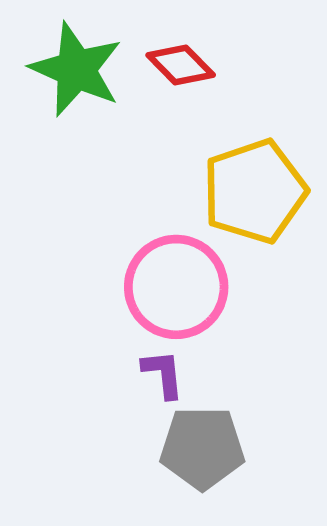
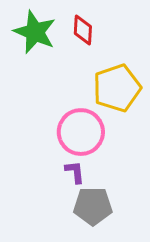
red diamond: (181, 65) -> (83, 30), turned 48

